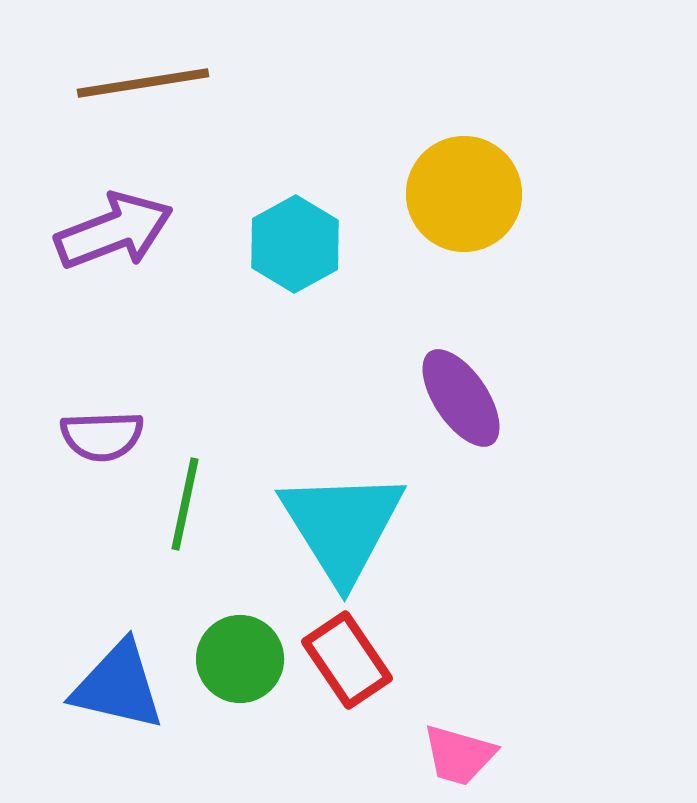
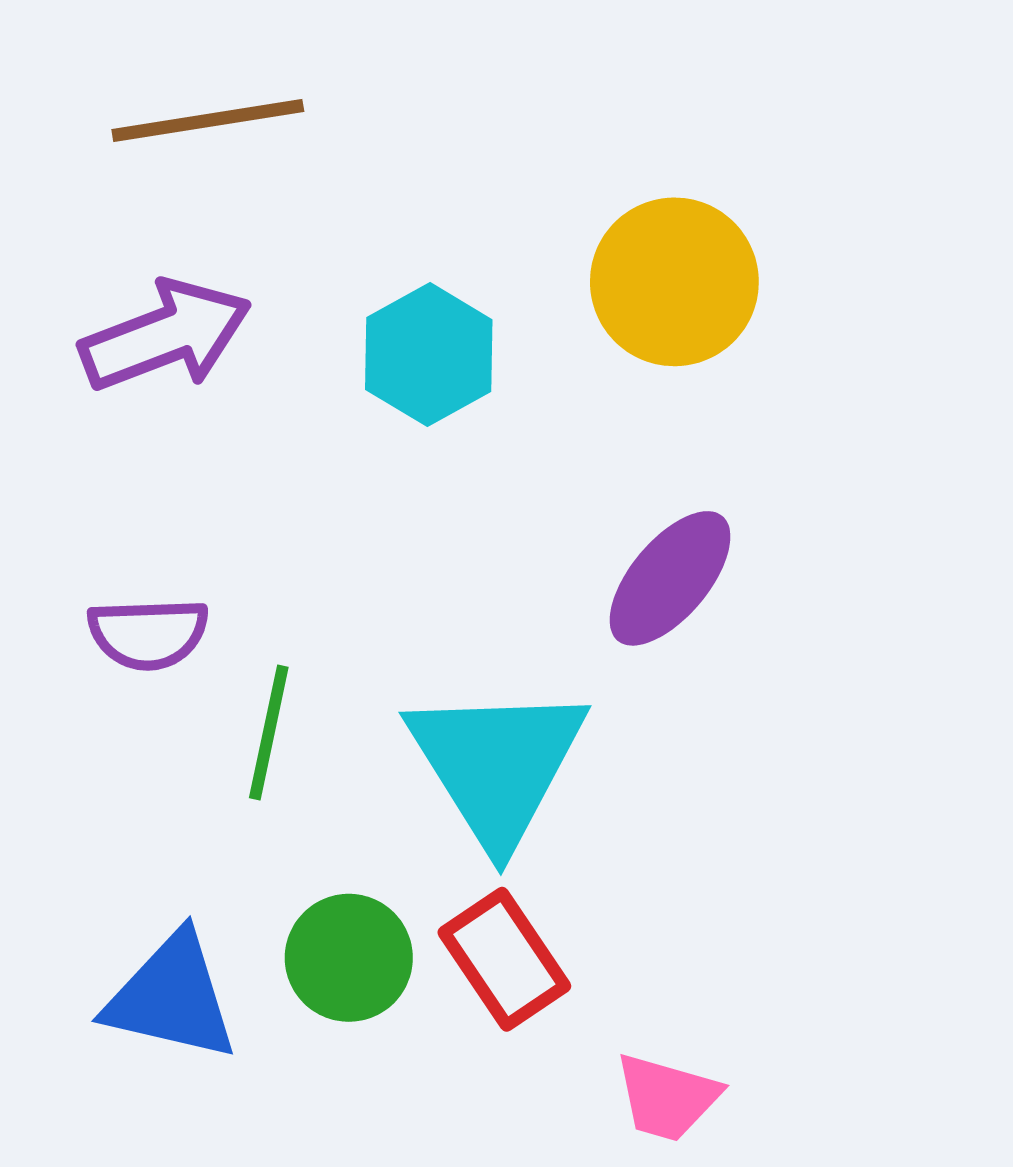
purple ellipse: (461, 398) -> (670, 578), turned 74

